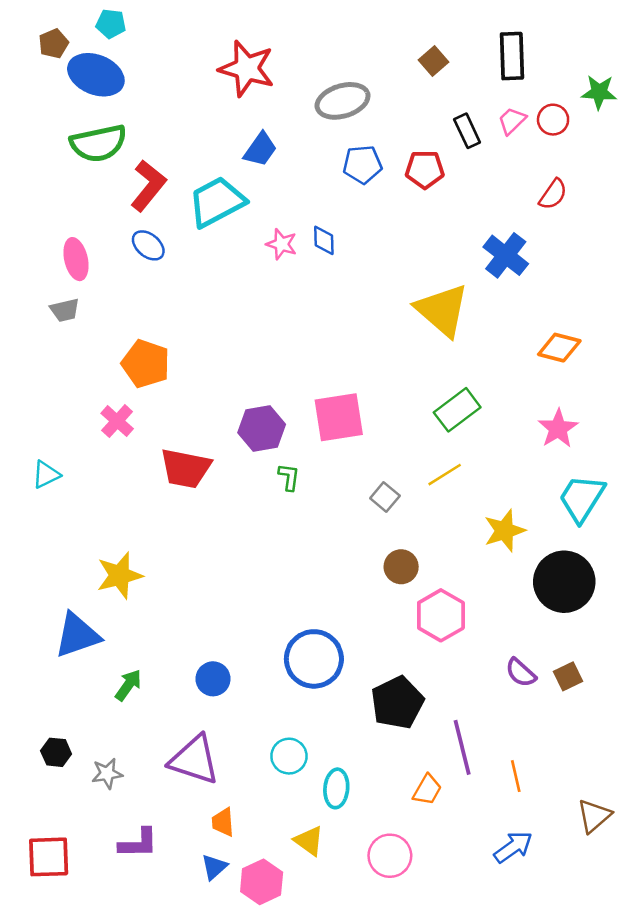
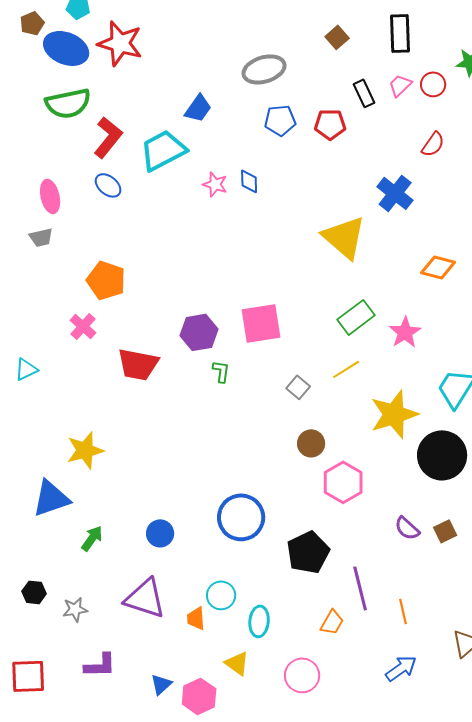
red star: (247, 69) -> (120, 43), moved
pink star: (558, 428) -> (405, 332), moved
yellow star: (504, 531) -> (394, 414), size x1.4
orange trapezoid: (223, 822) -> (196, 618), moved

